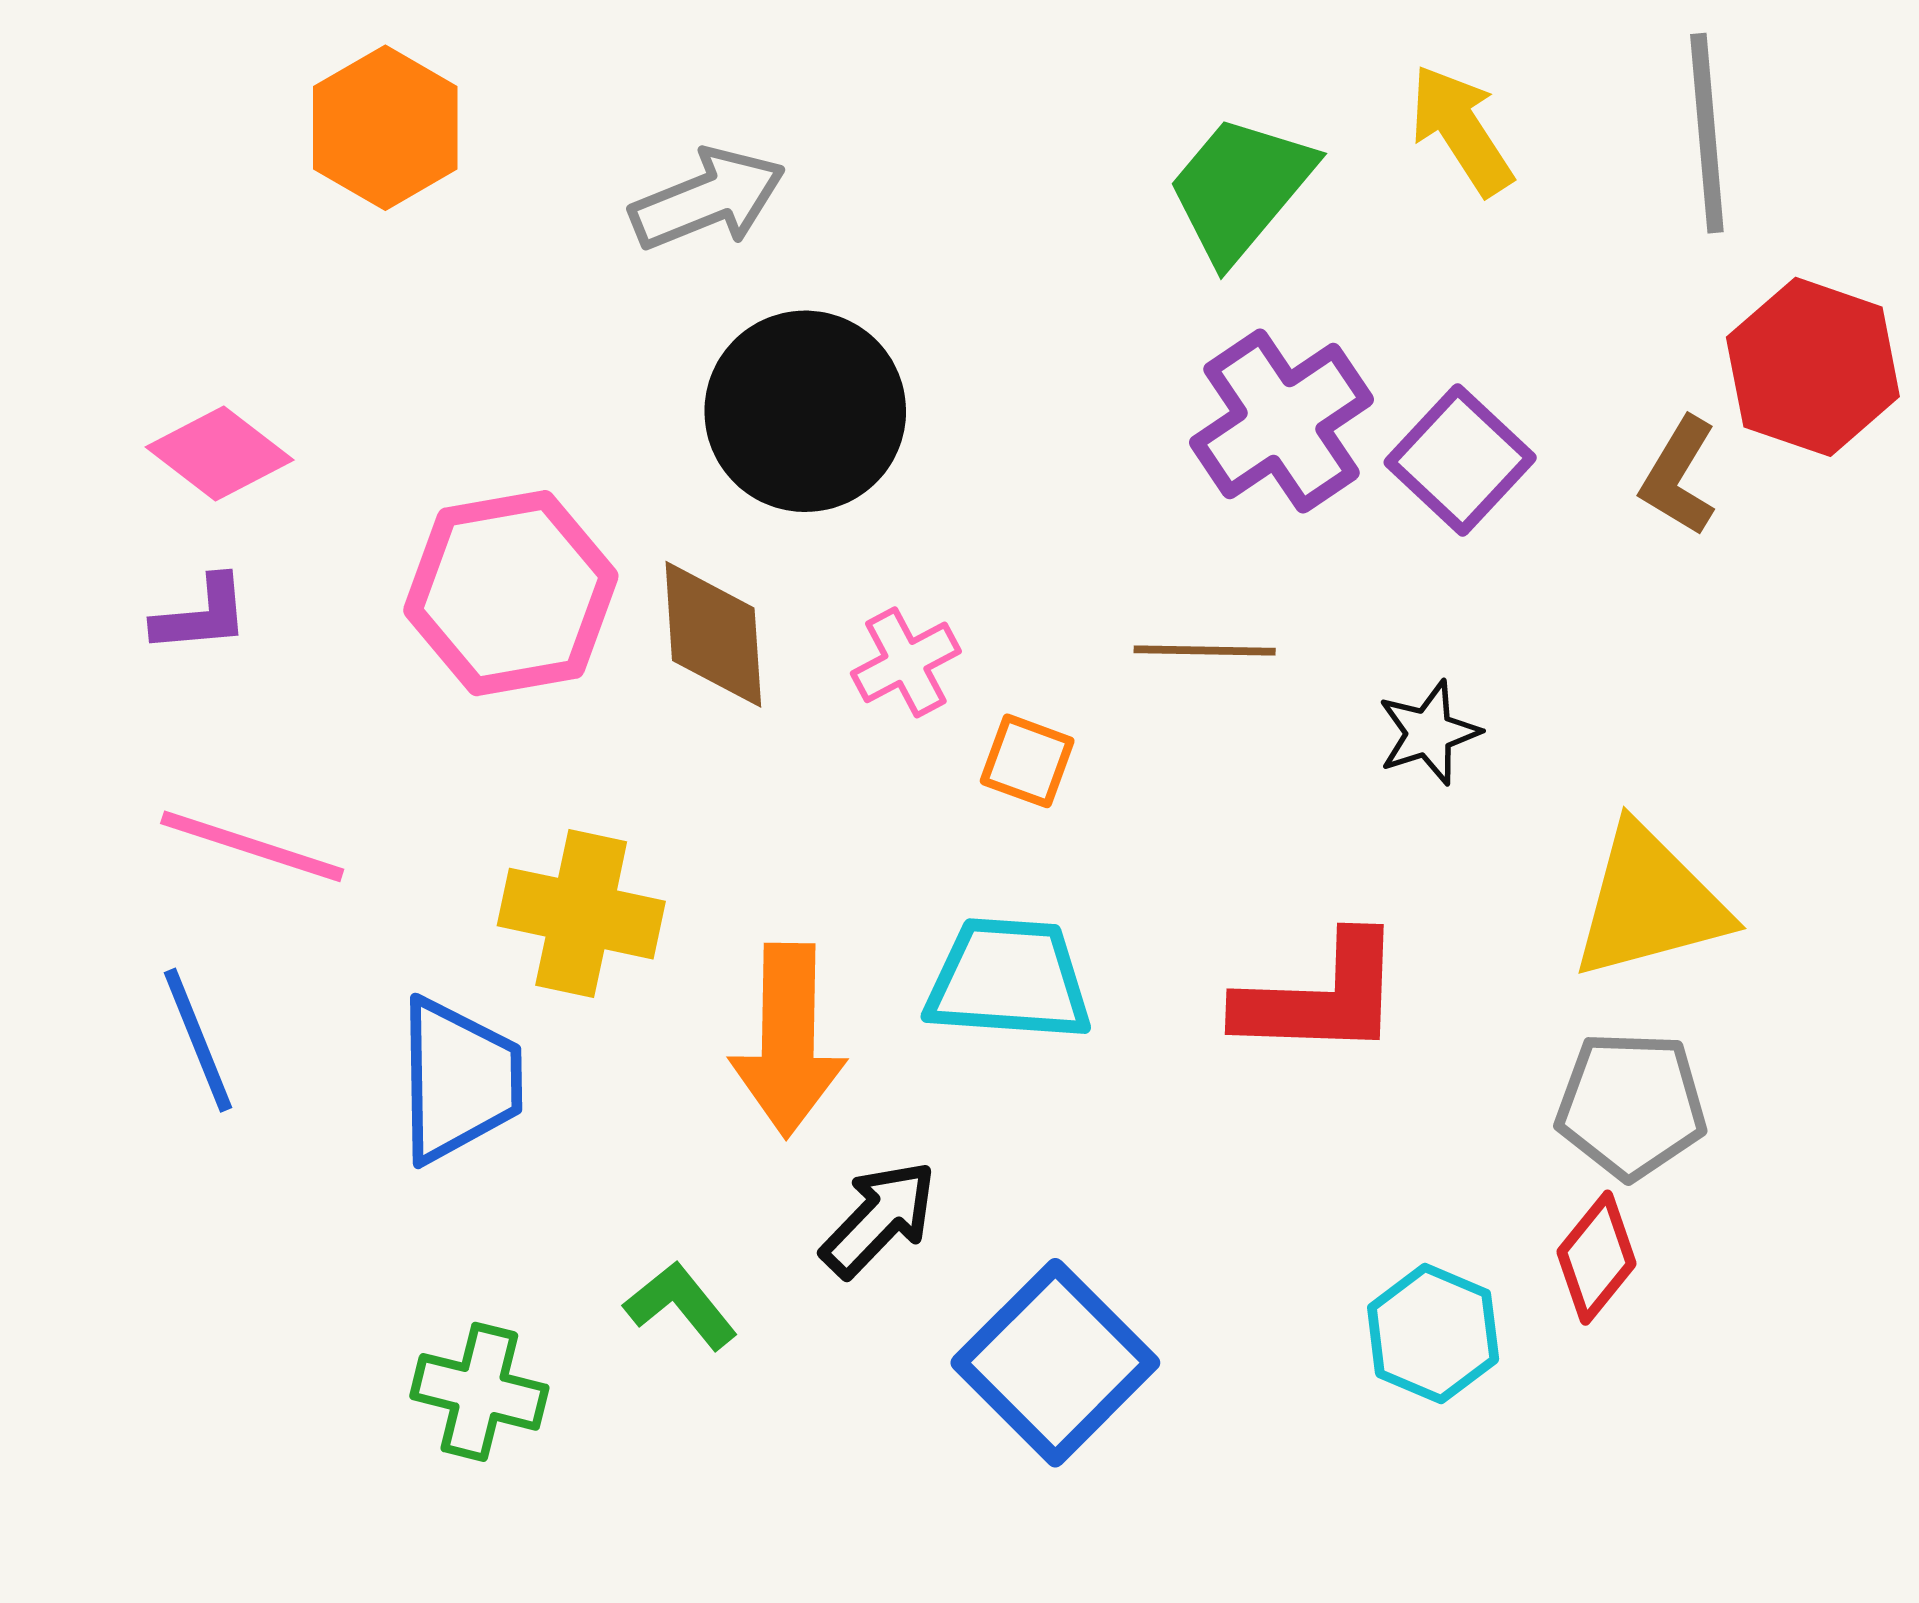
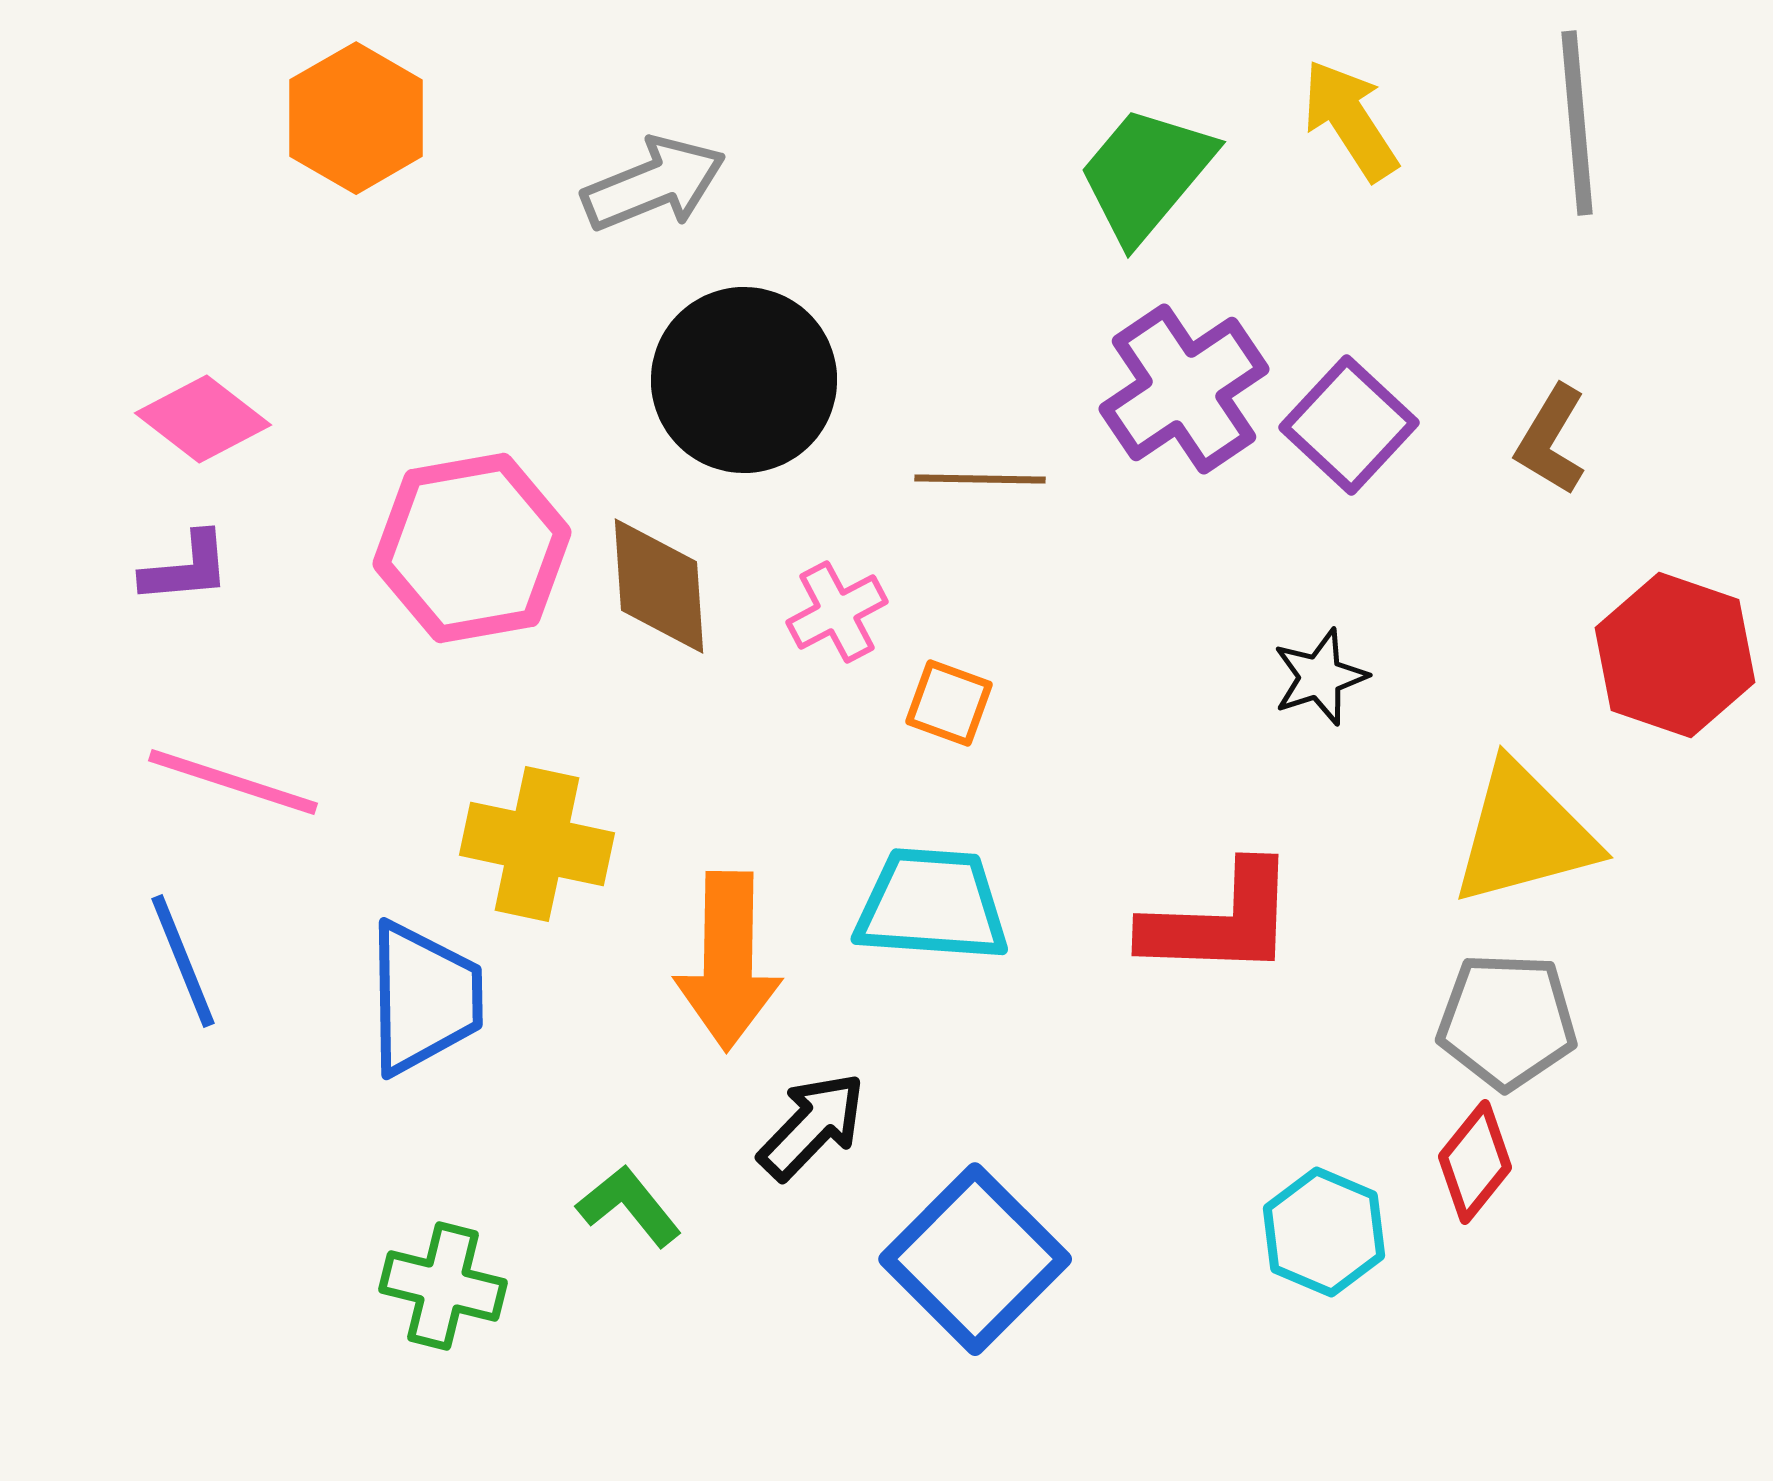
red hexagon: (1813, 367) -> (1675, 655), moved
brown line: (1205, 651) -> (980, 479), moved

